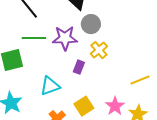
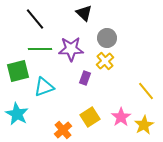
gray circle: (91, 24) -> (107, 38), moved
yellow line: (140, 80) -> (146, 91), turned 72
cyan triangle: (50, 86) -> (44, 87), moved

